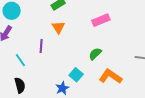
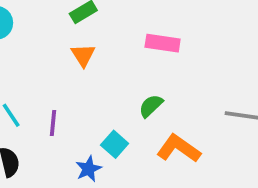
pink rectangle: (101, 20) -> (163, 43), turned 30
purple line: (41, 46) -> (53, 123), moved

